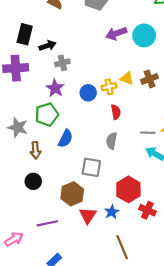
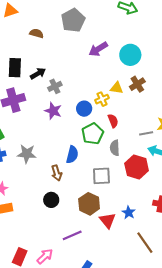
cyan circle: (144, 35) -> (130, 55), moved
green pentagon: (47, 114) -> (93, 134), moved
brown arrow: (35, 150) -> (57, 173), moved
red hexagon: (128, 189) -> (137, 167), moved

